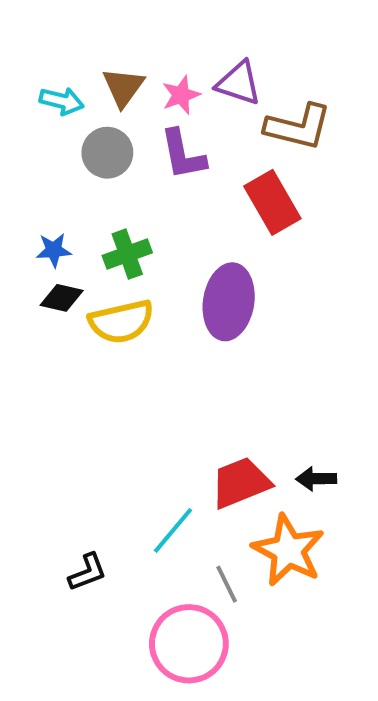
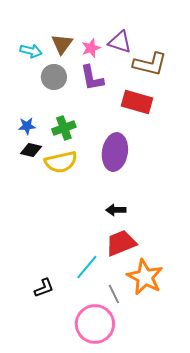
red rectangle: (272, 202) -> (137, 102), turned -44
black arrow: (316, 479) -> (116, 210), moved

